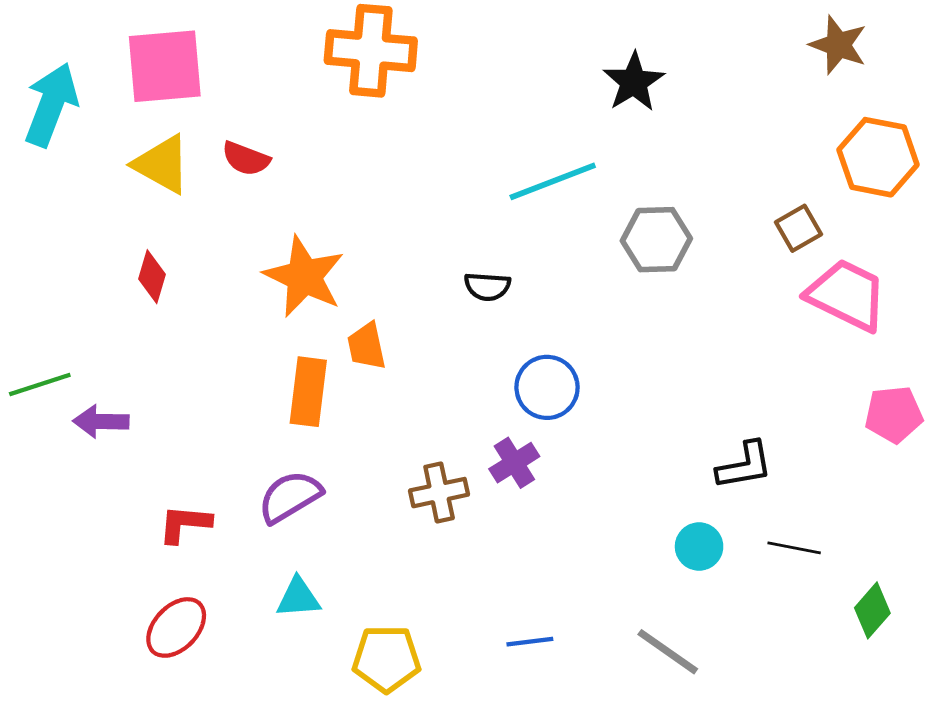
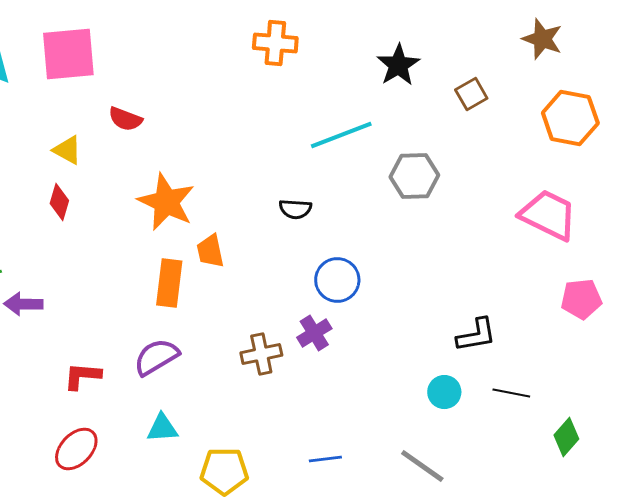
orange cross: (371, 51) -> (275, 43), moved, size x0.7
yellow triangle: (162, 164) -> (67, 150), moved, size x0.7
brown square: (798, 228) -> (471, 94), moved

